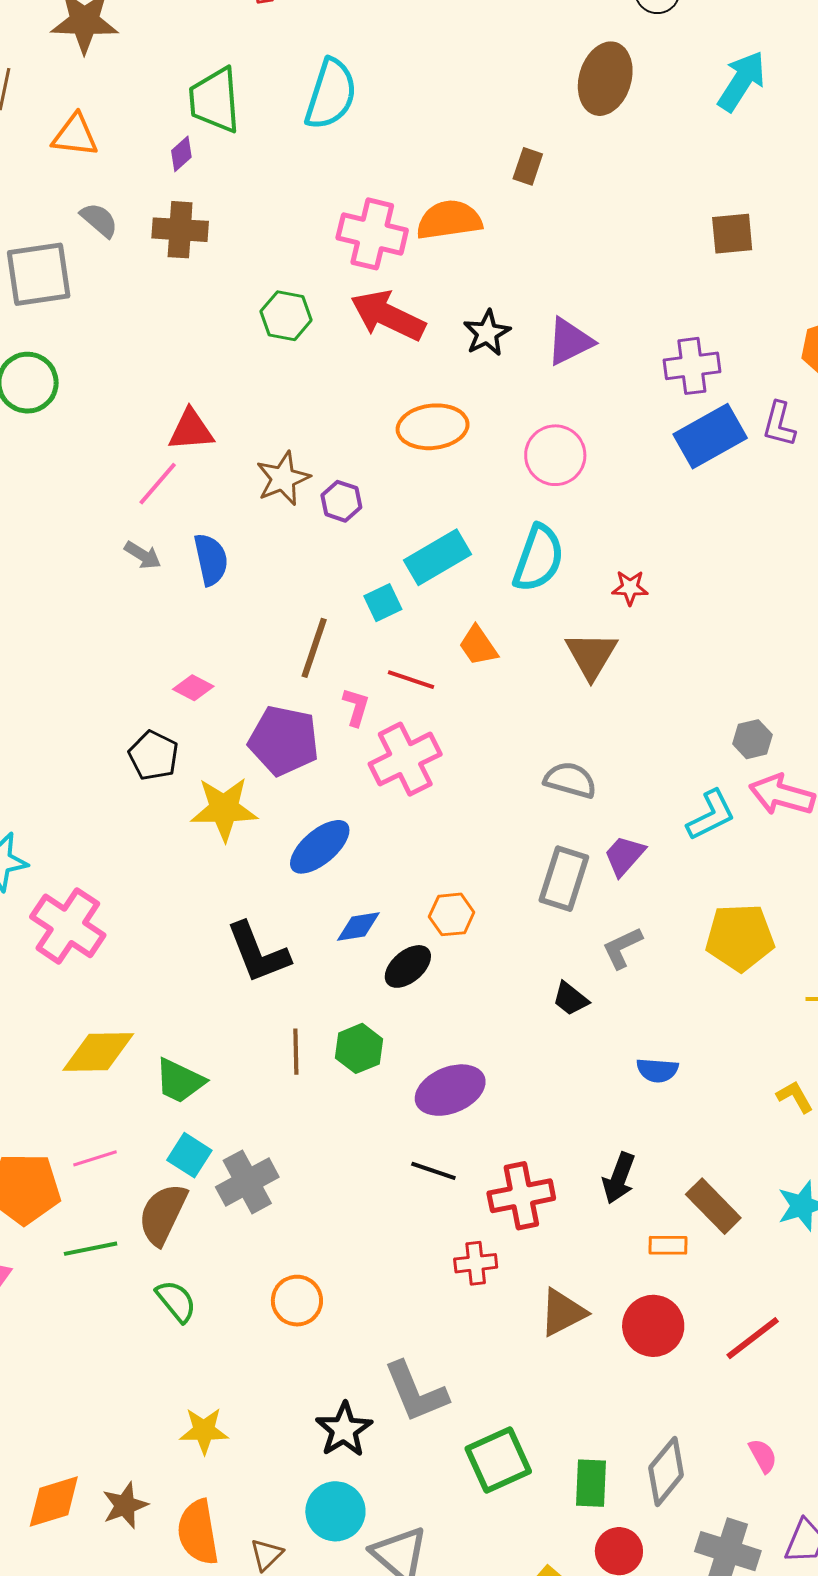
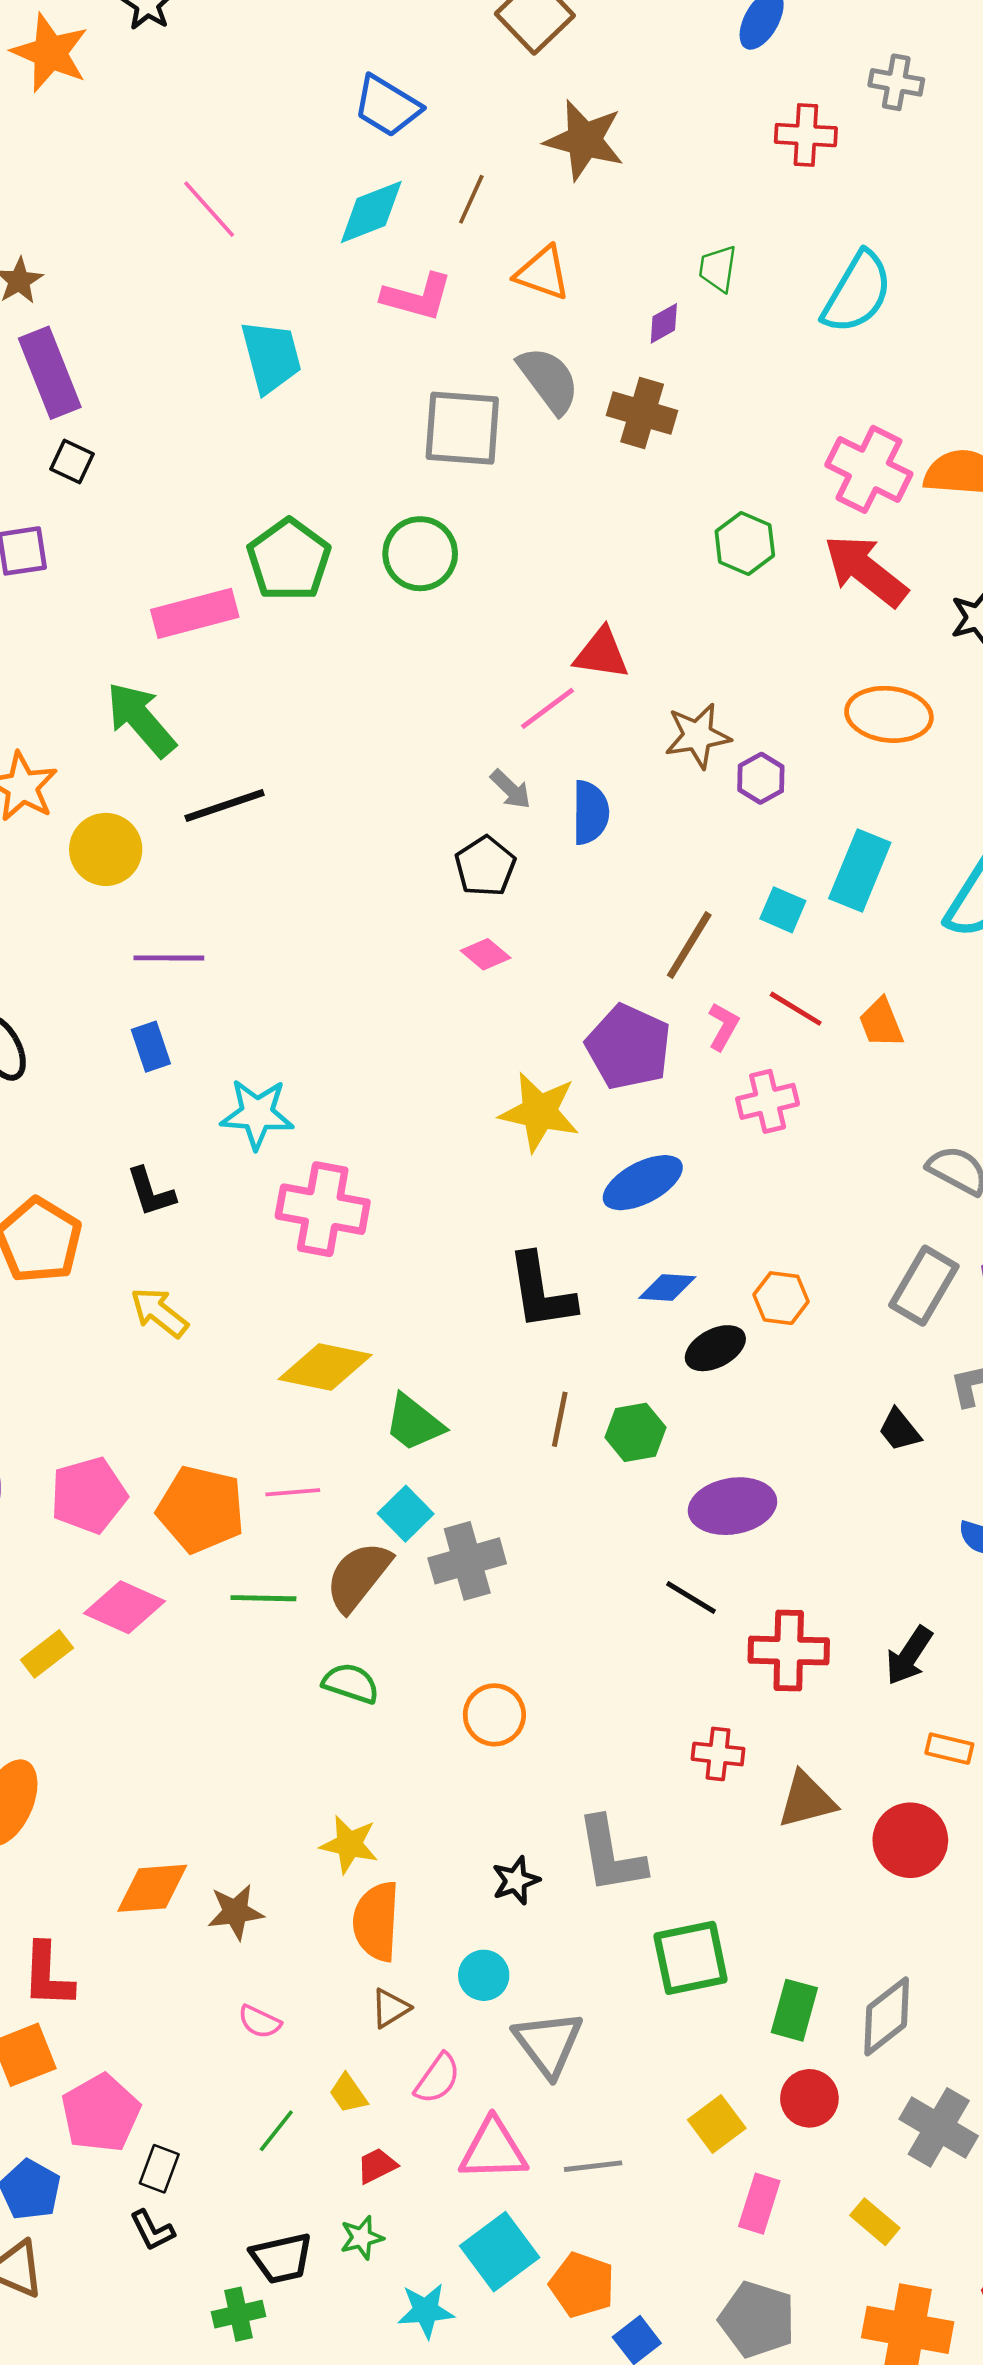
green trapezoid: (215, 100) -> (718, 269), size x0.6
gray semicircle: (99, 220) -> (549, 380), size x1.5
cyan rectangle: (437, 557) -> (860, 871), turned -50
cyan square: (383, 603) -> (783, 910), turned 36
orange trapezoid: (478, 646) -> (881, 1023), moved
pink diamond: (193, 688) -> (486, 954), moved
black pentagon: (154, 755) -> (485, 866), moved
pink cross: (405, 759) -> (768, 1101), size x0.7
pink cross: (68, 926) -> (323, 1209), turned -36
red cross: (476, 1263) -> (718, 1754), moved
green semicircle: (176, 1301) -> (351, 1683), turned -45
black star: (344, 1430) -> (516, 1881), size x0.7
cyan circle: (335, 1511) -> (484, 1975), size x0.7
orange semicircle: (198, 1532) -> (376, 1921), moved

